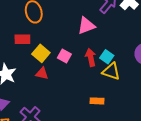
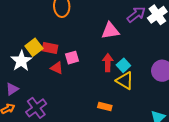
red rectangle: (22, 39) -> (50, 48), moved
yellow square: (41, 53) -> (34, 47), moved
pink square: (64, 56) -> (72, 58), moved, turned 32

